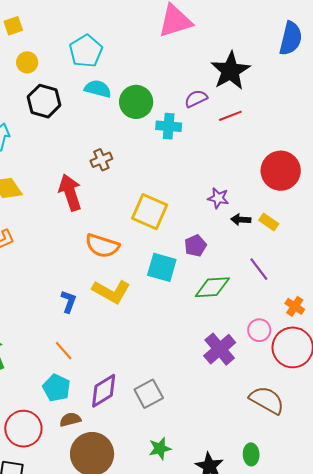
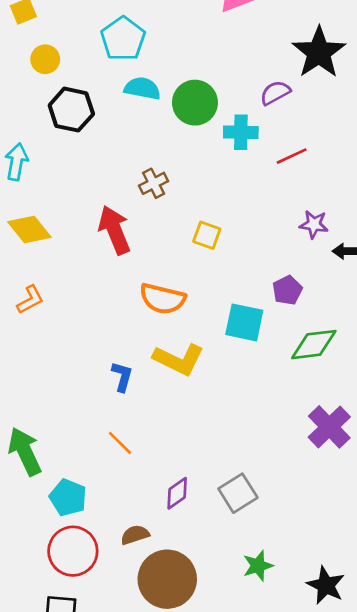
red line: (230, 116) -> (292, 156), moved
yellow square: (150, 212) -> (207, 235), moved, size x0.6
cyan pentagon: (57, 388) -> (68, 498), moved
purple diamond: (104, 391) -> (177, 493), size x0.7

